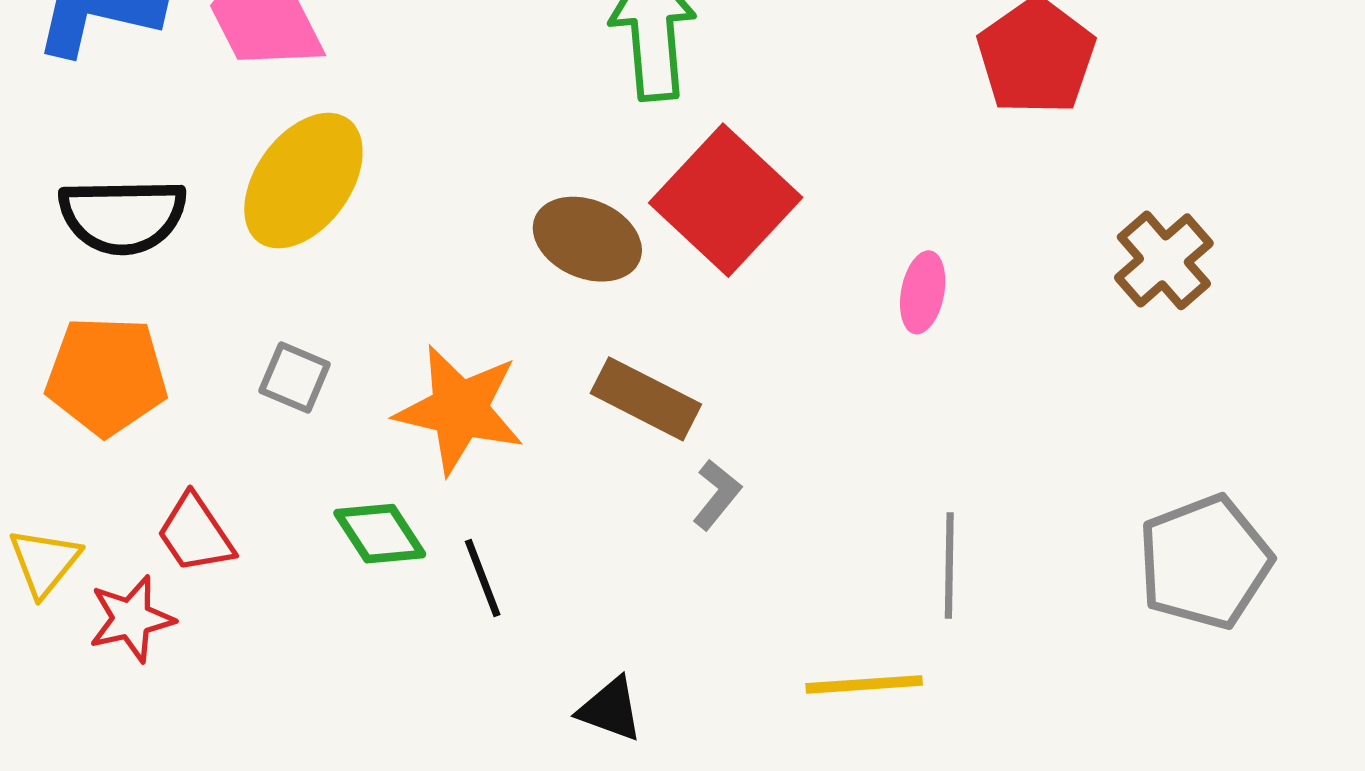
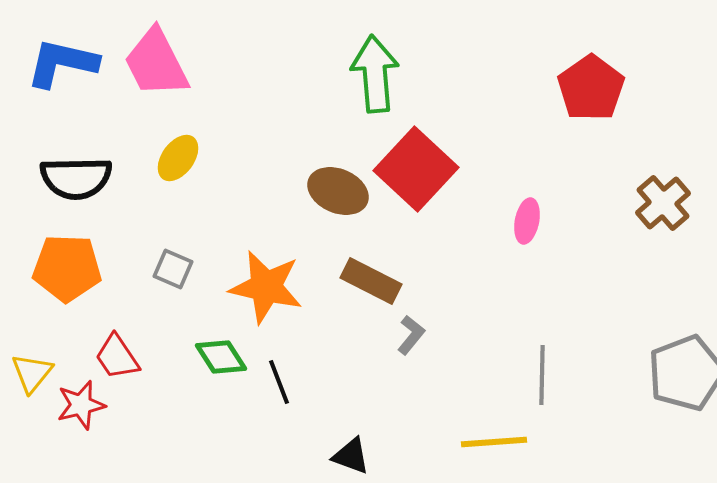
yellow ellipse: (303, 181) -> (178, 158), size x0.6

